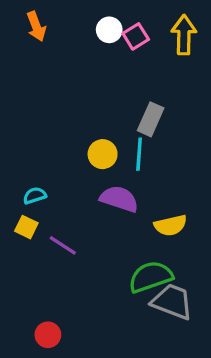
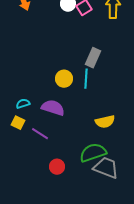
purple semicircle: (119, 199) -> (53, 108), moved
red circle: (48, 335) -> (57, 167), moved

